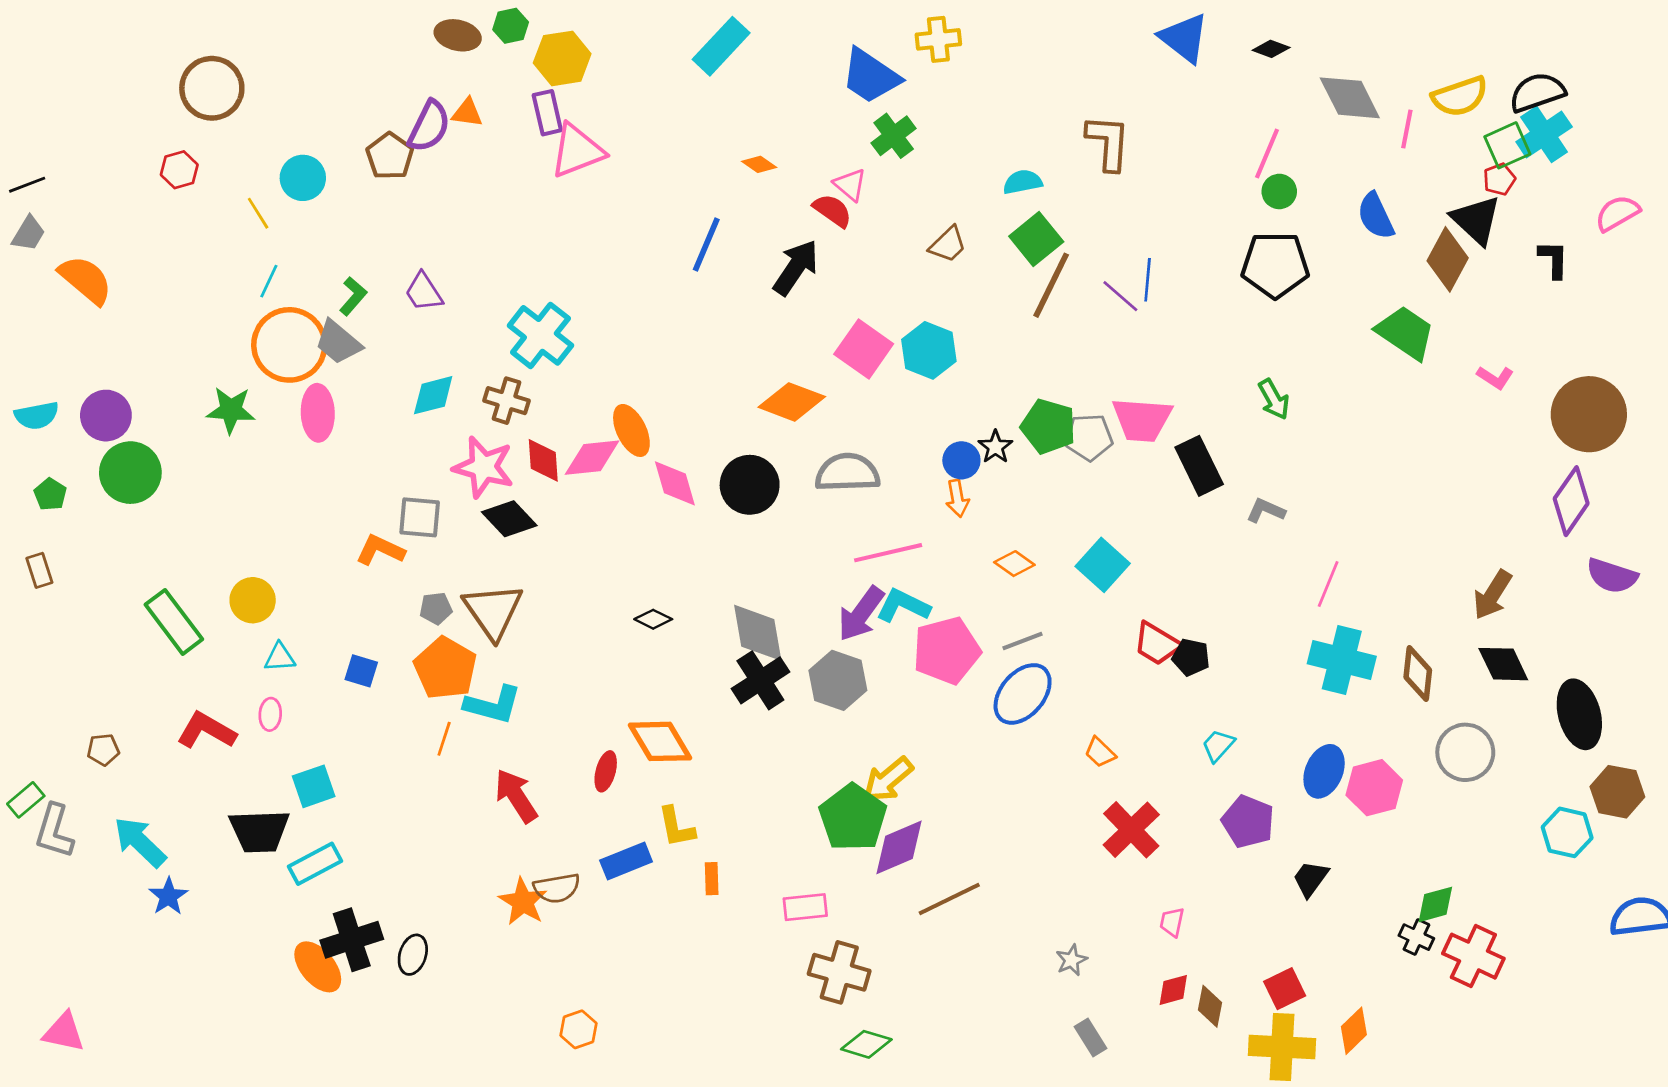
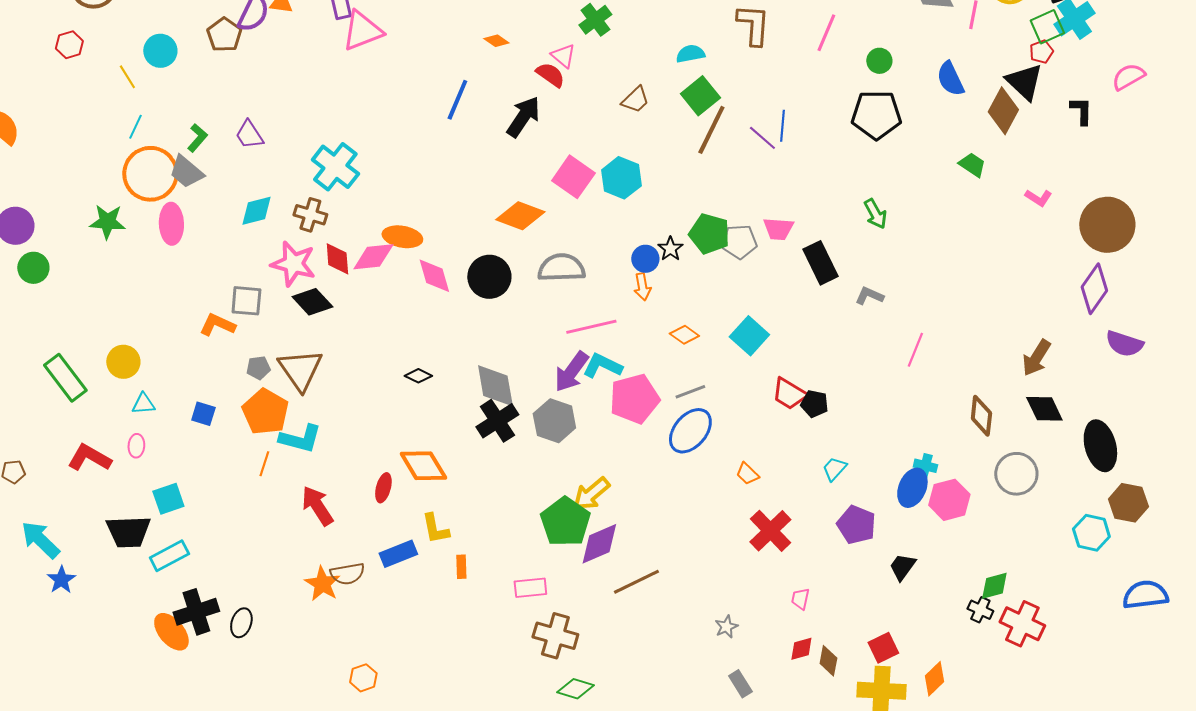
pink line: (1267, 153) -> (826, 33), moved
green trapezoid: (1406, 333) -> (972, 165), size x0.6
pink trapezoid: (1142, 420) -> (778, 229), size x0.7
orange ellipse: (631, 430) -> (402, 237), turned -54
green circle: (130, 473) -> (33, 268), size x0.7
cyan cross: (1342, 660) -> (925, 466), moved, size x0.5

